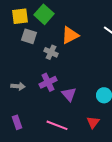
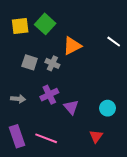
gray square: (29, 36) -> (30, 62), moved
purple rectangle: (17, 122) -> (17, 136), size x1.5
pink line: (57, 125) -> (46, 138), moved

